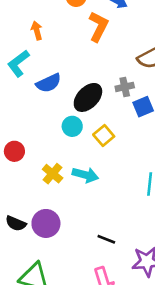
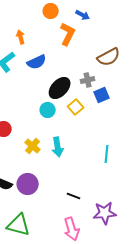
blue semicircle: (49, 83) -> (37, 62), moved
yellow square: (104, 136) -> (76, 107), moved
cyan arrow: (85, 175) -> (58, 147), turned 66

